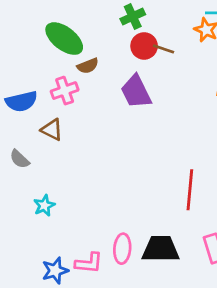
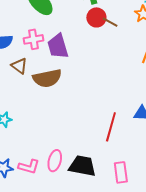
brown semicircle: (88, 66) -> (47, 78), moved, size x1.8
purple trapezoid: (136, 92) -> (58, 46), moved

